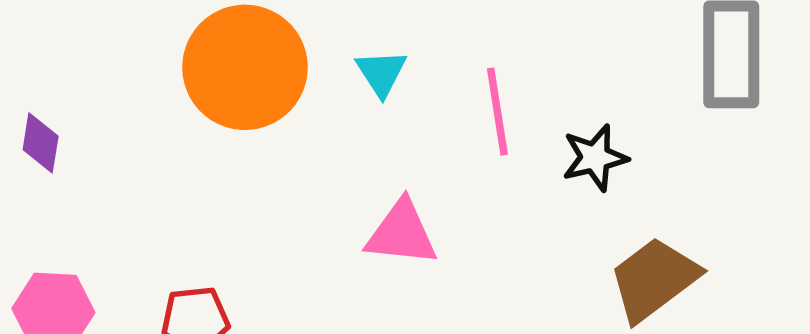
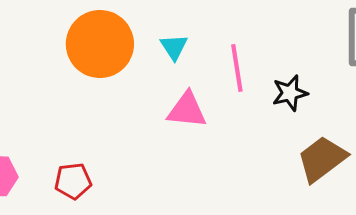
pink triangle: (402, 233) -> (187, 110), moved

